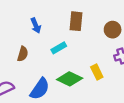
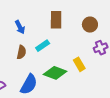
brown semicircle: (23, 54) -> (21, 52), moved

